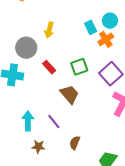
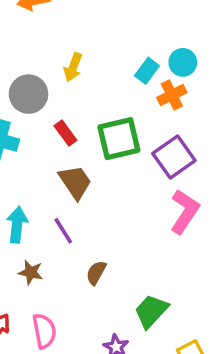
cyan rectangle: (91, 27) -> (147, 71), turned 56
green square: (79, 67) -> (119, 139), size x1.4
brown trapezoid: (70, 94) -> (75, 182), moved

